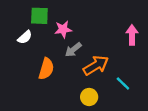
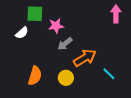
pink arrow: (132, 35) -> (116, 14), moved
orange semicircle: (46, 69) -> (35, 76), moved
yellow circle: (89, 97) -> (66, 78), moved

